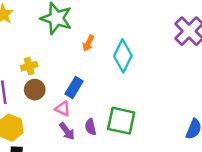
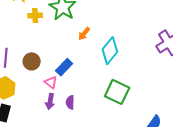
yellow cross: (29, 66) -> (35, 15), moved
green square: (121, 121) -> (117, 92), moved
purple arrow: (67, 131) -> (50, 101), turned 35

